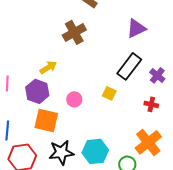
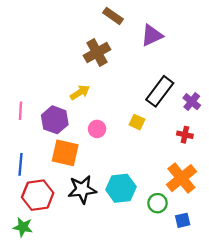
purple triangle: (136, 28) -> (152, 35), moved
yellow arrow: (48, 67) -> (80, 92), moved

